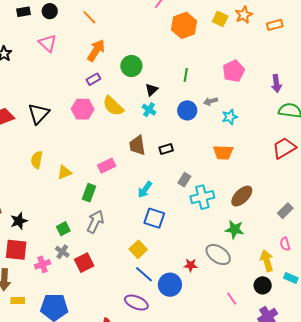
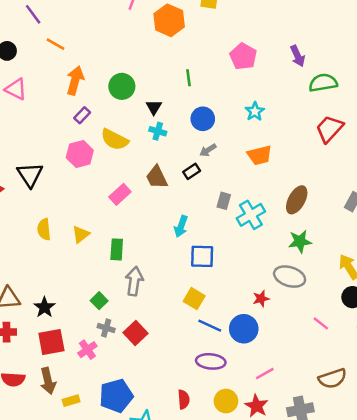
gray arrow: (211, 101) -> (208, 150), moved
pink rectangle: (107, 166) -> (120, 194), moved

